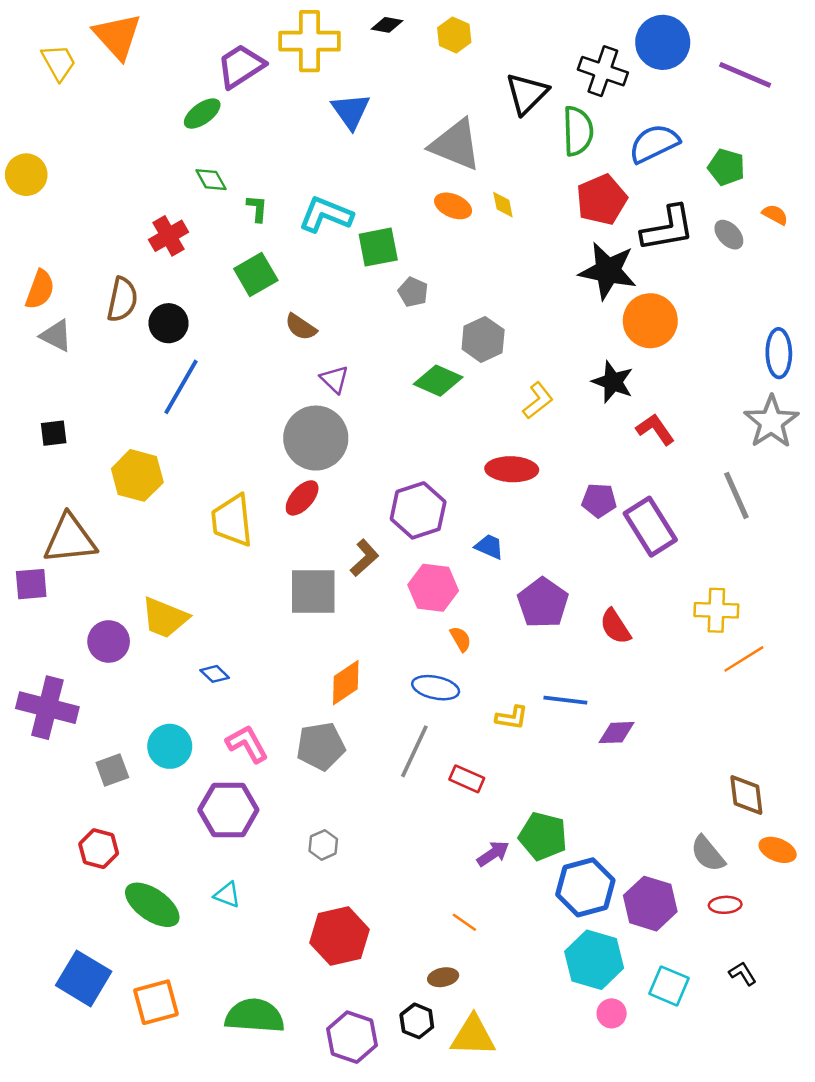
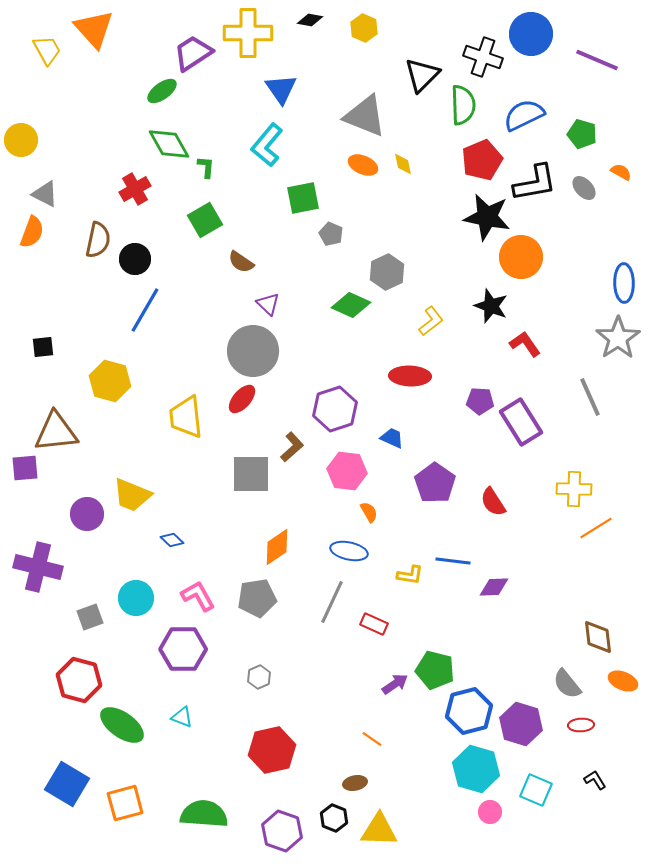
green diamond: (211, 180) -> (169, 144), size x1.6
cyan L-shape: (326, 215) -> (267, 145), moved, turned -72
gray triangle: (56, 336) -> (45, 194), moved
red hexagon: (99, 849) -> (79, 680), size x1.4

